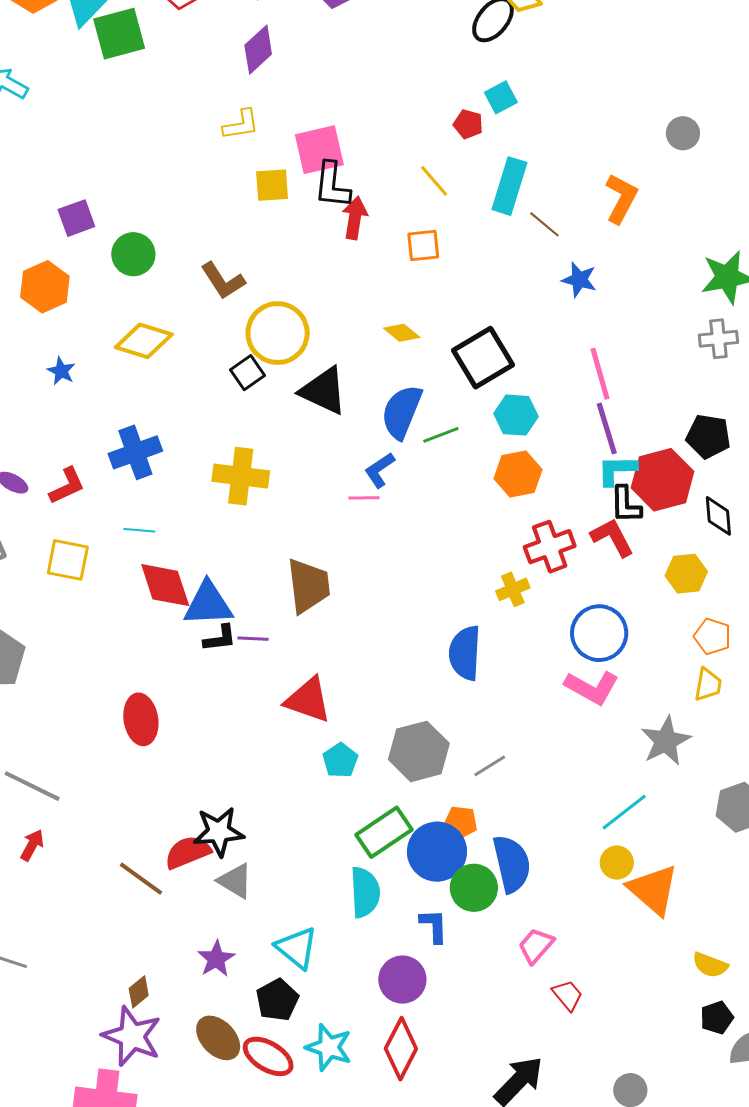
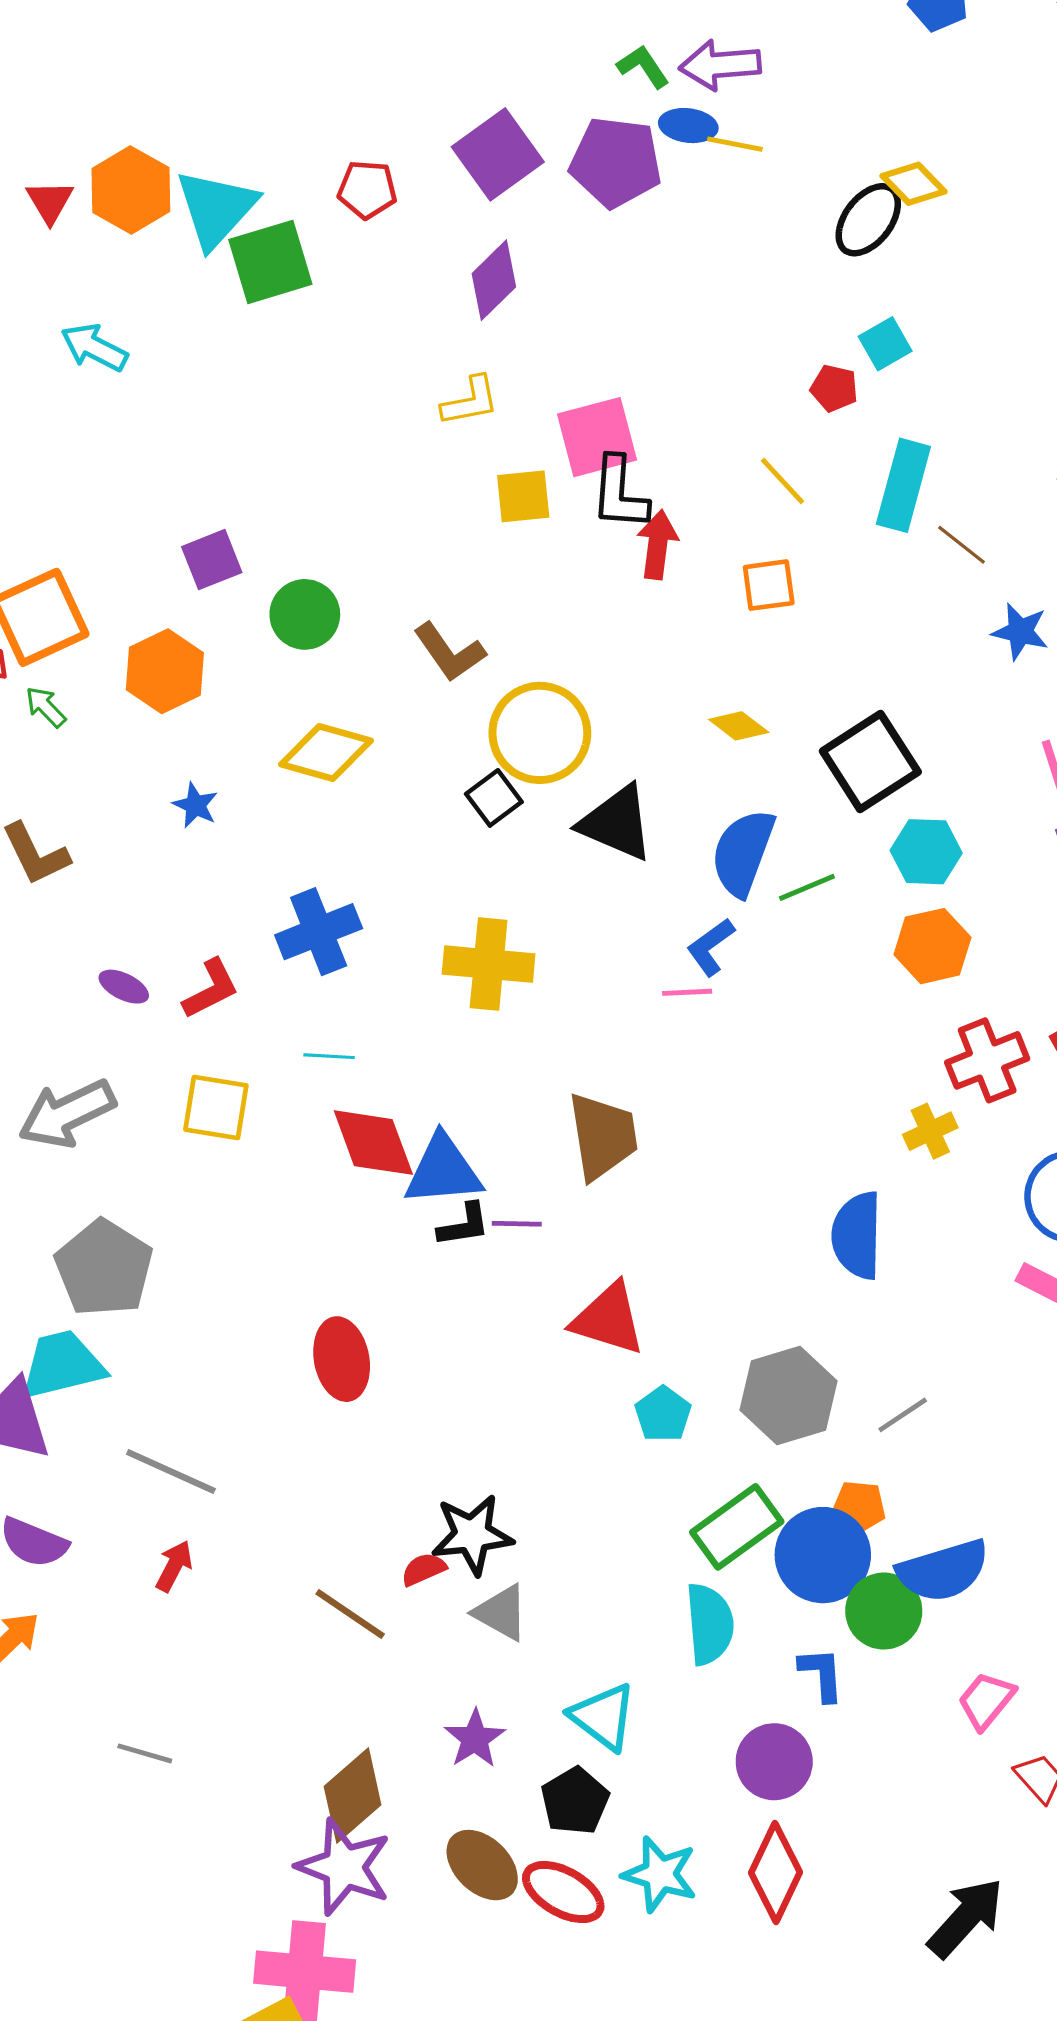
red semicircle: (188, 852) -> (424, 1569), size x0.6
blue semicircle: (512, 864) -> (943, 1571), turned 88
brown diamond: (139, 992) -> (353, 1796), size x1.8

